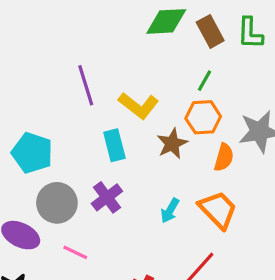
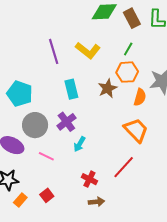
yellow L-shape: (139, 106) -> (88, 50), moved
cyan arrow: (170, 211) -> (79, 144), moved

